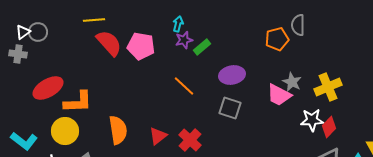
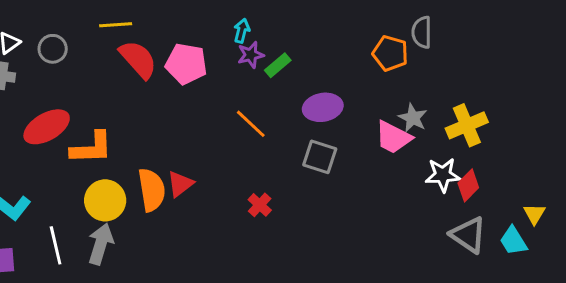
gray circle: (38, 32) -> (53, 49), moved
orange pentagon: (277, 39) -> (390, 53), turned 30
yellow circle: (65, 131) -> (105, 200), moved
red triangle: (158, 136) -> (180, 184), moved
red cross: (190, 140) -> (260, 205), size x0.7

